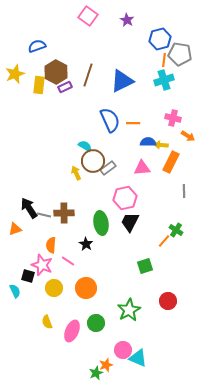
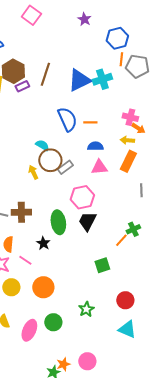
pink square: (88, 16) -> (31, 15), moved
gray pentagon: (180, 54) -> (137, 66), moved
cyan cross: (164, 80) -> (102, 79), moved
orange arrow: (188, 136) -> (138, 128), moved
blue semicircle: (148, 142) -> (95, 146), moved
yellow arrow: (161, 145) -> (127, 140), moved
green cross: (176, 230) -> (133, 229), turned 32
green star: (129, 310) -> (86, 309), size x0.7
pink circle: (123, 350) -> (87, 361), moved
cyan triangle: (138, 358) -> (127, 329), moved

